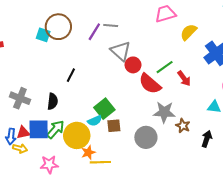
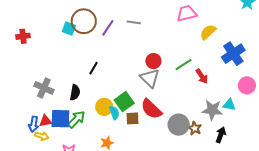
purple line: (94, 32) -> (108, 28), moved
gray triangle: (121, 51) -> (150, 78), moved
red semicircle: (150, 84) -> (151, 109), moved
gray star: (164, 112) -> (212, 110), moved
cyan semicircle: (95, 121) -> (114, 113), turned -88
brown star: (183, 126) -> (195, 128), moved
yellow circle: (77, 135) -> (104, 107), moved, size x0.7
gray circle: (146, 137) -> (179, 125), moved

